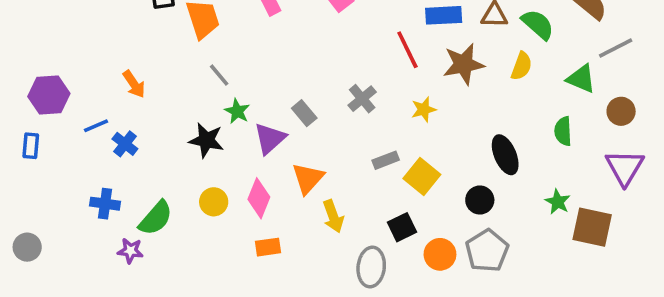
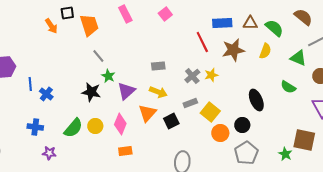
orange arrow: (134, 84) -> (51, 26), moved
gray cross: (362, 99) -> (192, 76), moved
gray rectangle: (304, 113) -> (158, 66), moved, turned -56
blue line: (96, 126) -> (30, 84), turned -72
green semicircle: (563, 131) -> (288, 87), turned -56
green star: (558, 202) -> (285, 154), moved
yellow arrow: (333, 216) -> (158, 92), moved, turned -48
green semicircle: (156, 218) -> (73, 128), moved
black square: (402, 227) -> (171, 121), moved
orange circle: (440, 254) -> (220, 133), moved

